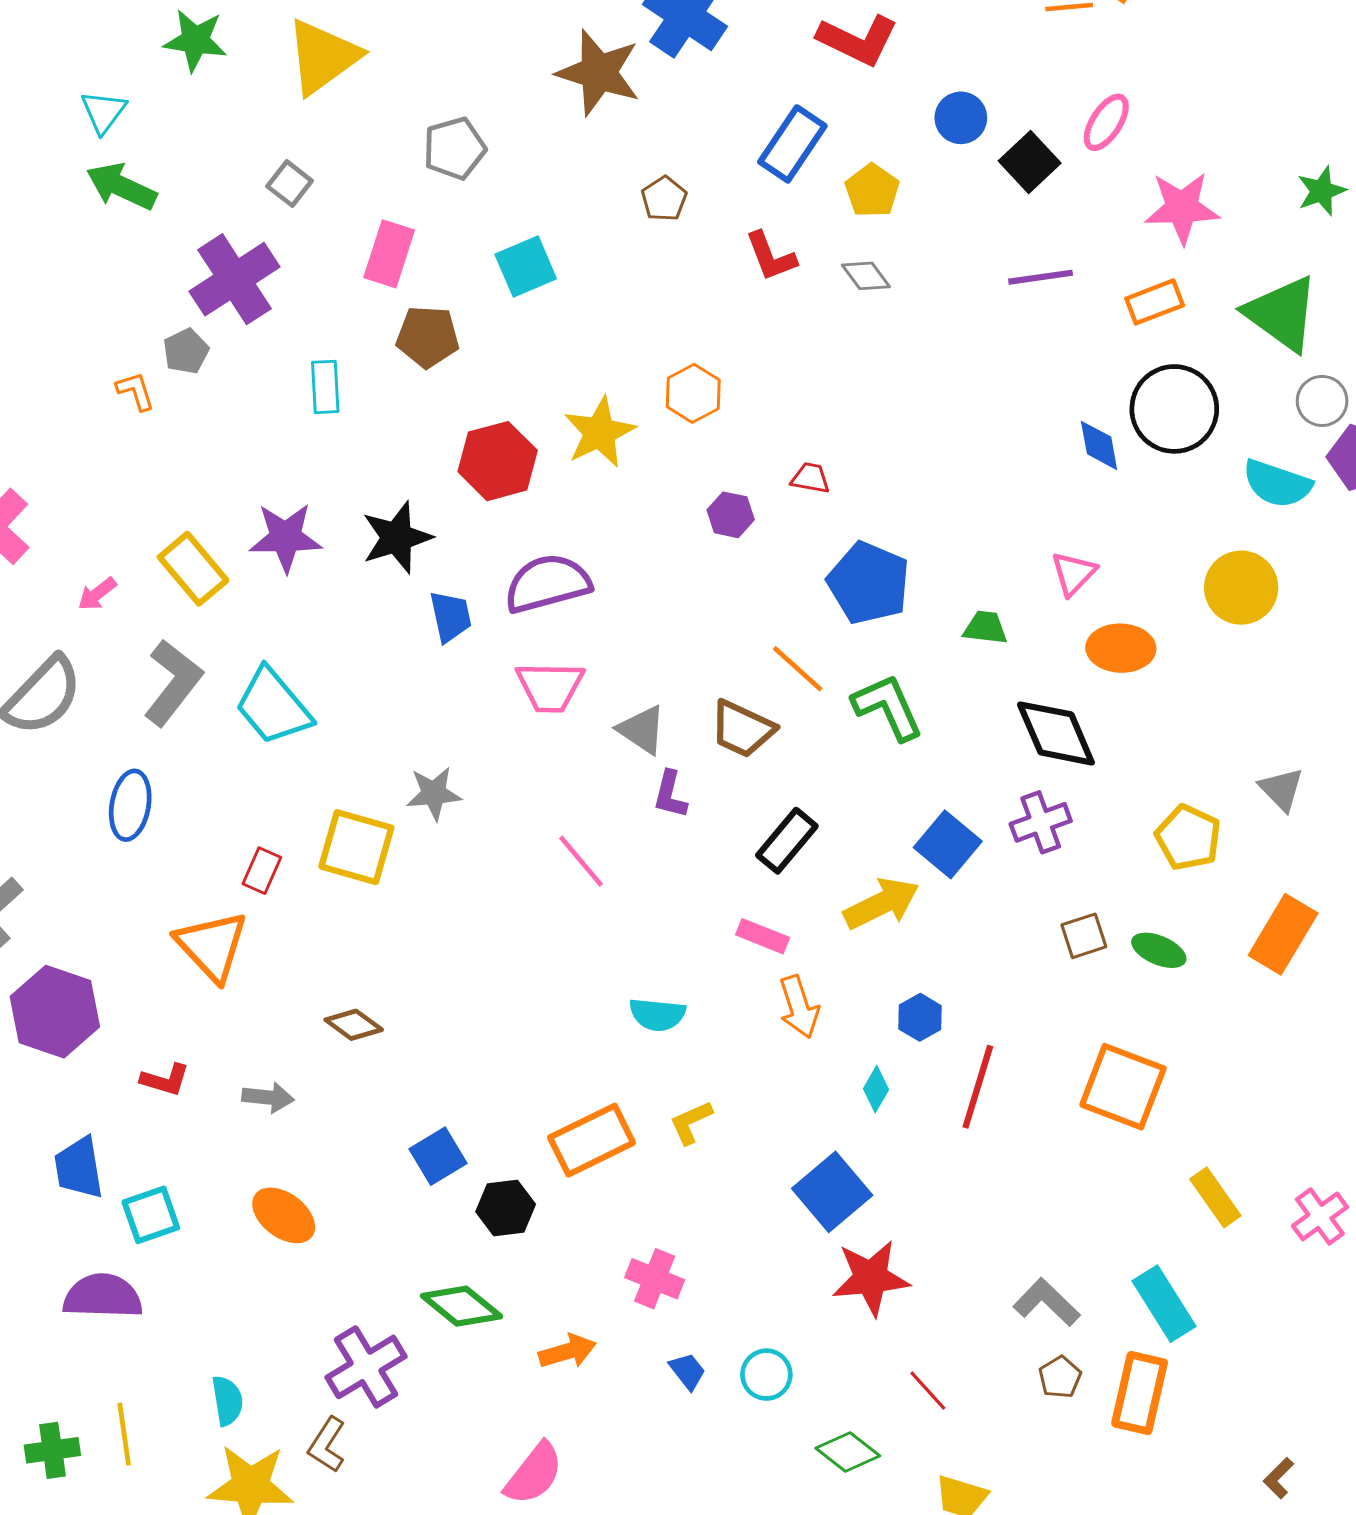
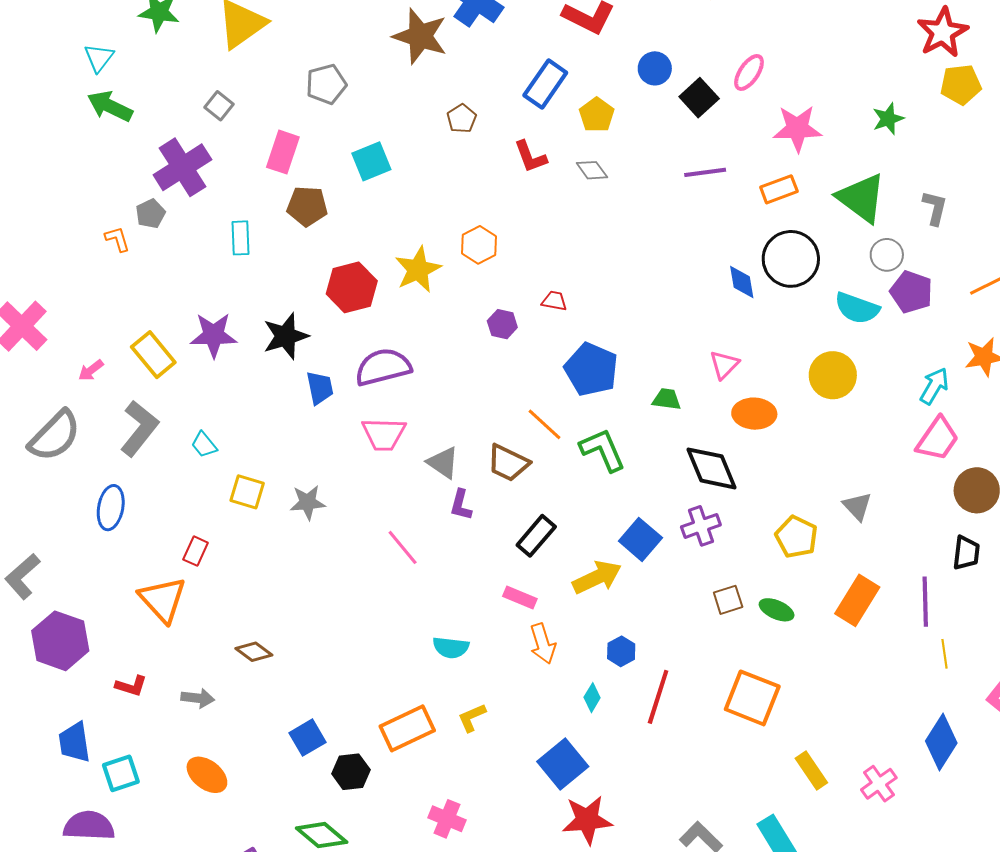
cyan trapezoid: (273, 706) -> (204, 445), size x0.5
yellow square: (356, 847) -> (247, 492), moved, size x0.7

